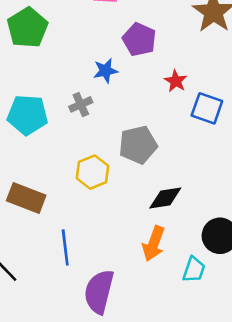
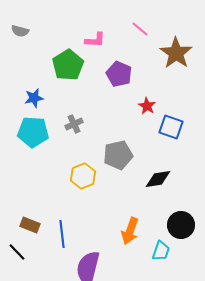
green pentagon: (27, 28) -> (68, 65), moved
blue star: (105, 71) -> (34, 98), moved
brown rectangle: (26, 198) -> (30, 225), moved, size x0.7
black diamond: (165, 198) -> (158, 179), moved

